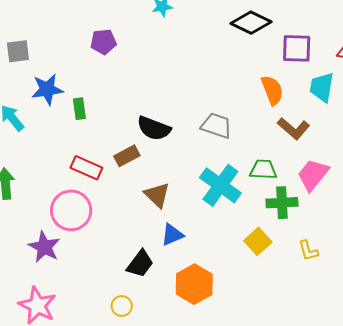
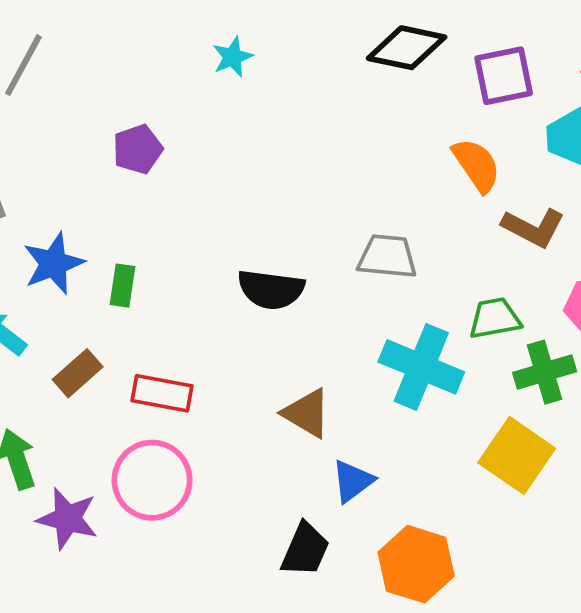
green rectangle: (79, 109) -> (123, 286), turned 30
brown rectangle: (127, 156) -> (78, 373), moved
yellow square: (258, 241) -> (517, 456), size x1.4
purple star: (44, 247) -> (68, 519), moved

